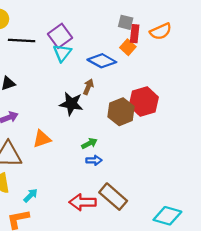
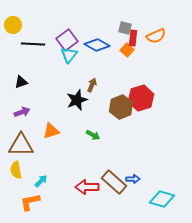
blue diamond: (102, 61) -> (97, 45), moved
black star: (71, 104) -> (77, 100), turned -30
green arrow: (89, 143) -> (93, 135), turned 56
blue arrow: (94, 160) -> (133, 179), moved

